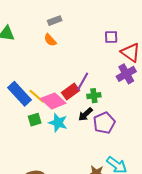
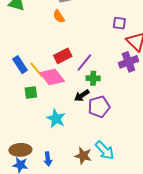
red rectangle: (70, 92) -> (63, 56), moved
blue rectangle: (19, 94) -> (20, 65), size x0.7
cyan star: (58, 123) -> (56, 119), moved

